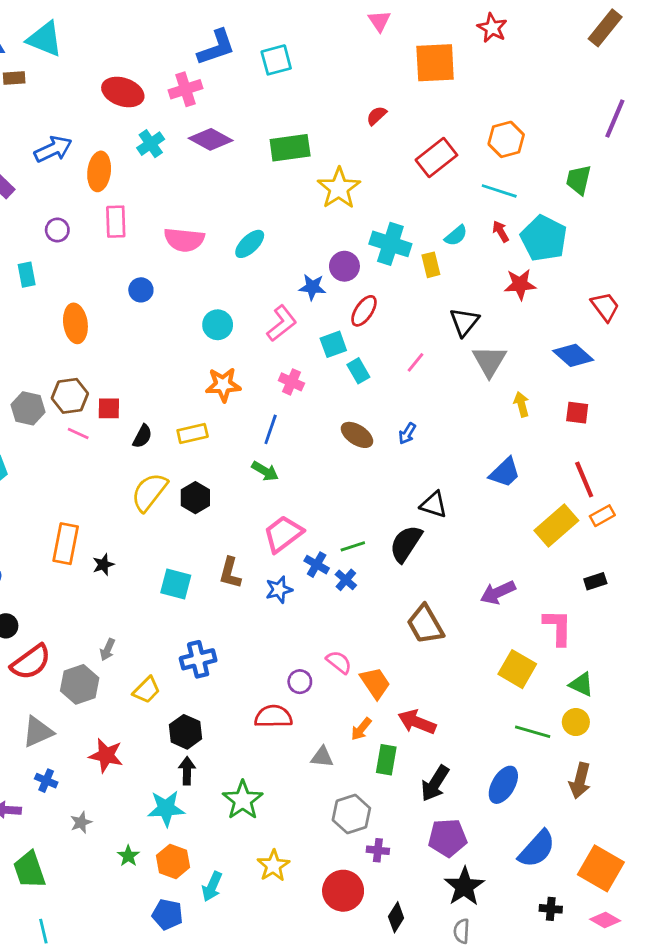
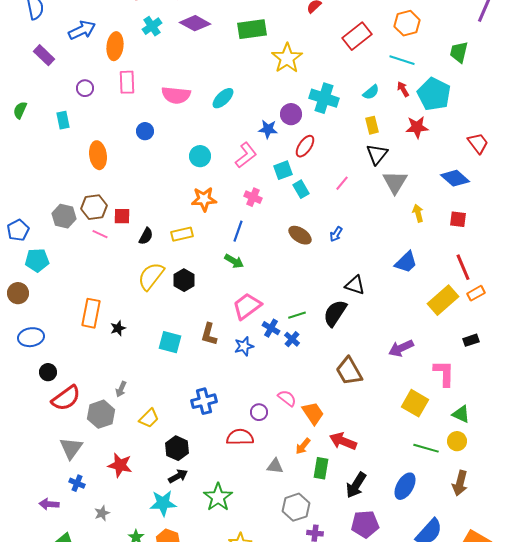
yellow rectangle: (431, 265) -> (372, 125), moved
blue cross: (198, 659) -> (204, 401), moved
gray triangle: (38, 732) -> (71, 448), turned -30
black arrow: (187, 771) -> (178, 476), turned 60

